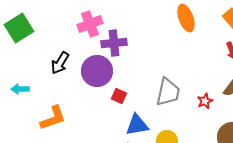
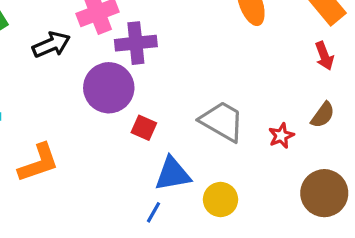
black arrow: (60, 63) -> (51, 45), moved, turned -145
gray trapezoid: (168, 92) -> (222, 121), turned -72

